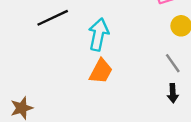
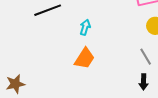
cyan arrow: (99, 34) -> (85, 27), size x0.6

